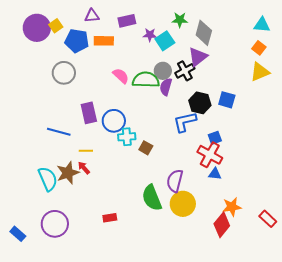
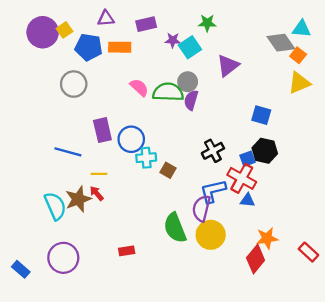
gray diamond: (204, 33) -> (281, 43), moved, turned -50
black cross: (185, 71) -> (213, 151), moved
black hexagon: (200, 103) -> (265, 151), moved
blue L-shape: (185, 122) -> (213, 191), moved

